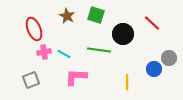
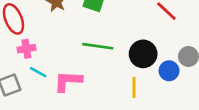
black circle: (123, 34) -> (143, 54), moved
cyan line: (64, 54) -> (38, 72), moved

